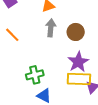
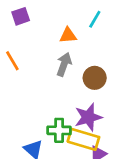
green cross: (35, 75) -> (59, 130), moved

